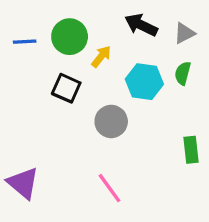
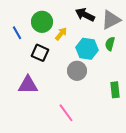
gray triangle: (184, 33) -> (111, 20), size x1.5
blue line: (25, 42) -> (17, 33), moved, turned 64
gray circle: (111, 121) -> (77, 71), moved
purple triangle: (23, 183) -> (28, 85), moved, turned -40

